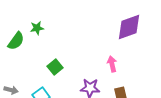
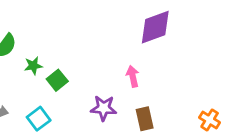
green star: (37, 28) -> (33, 66), moved

